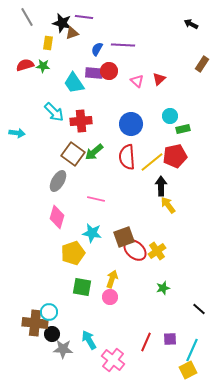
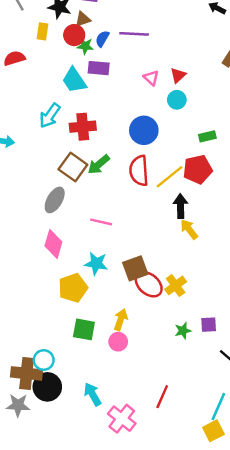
brown triangle: (72, 33) -> (83, 19), moved
green star: (43, 66) -> (85, 46), moved
red circle: (109, 71) -> (74, 35), moved
cyan arrow: (54, 112) -> (50, 116), turned 80
cyan circle: (170, 116) -> (177, 100), moved
black circle: (52, 334) -> (47, 387), size x1.5
purple square: (170, 339) -> (209, 325), moved
gray star: (63, 349) -> (18, 405), moved

